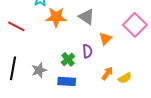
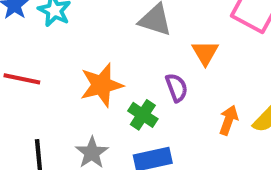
orange star: (56, 17) -> (102, 85), moved

